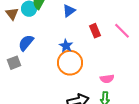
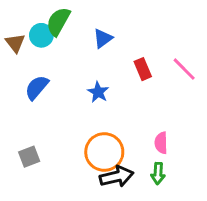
gray square: (14, 63) -> (29, 157), moved
orange circle: (70, 63) -> (104, 152), moved
pink semicircle: (107, 79) -> (161, 143), turned 96

